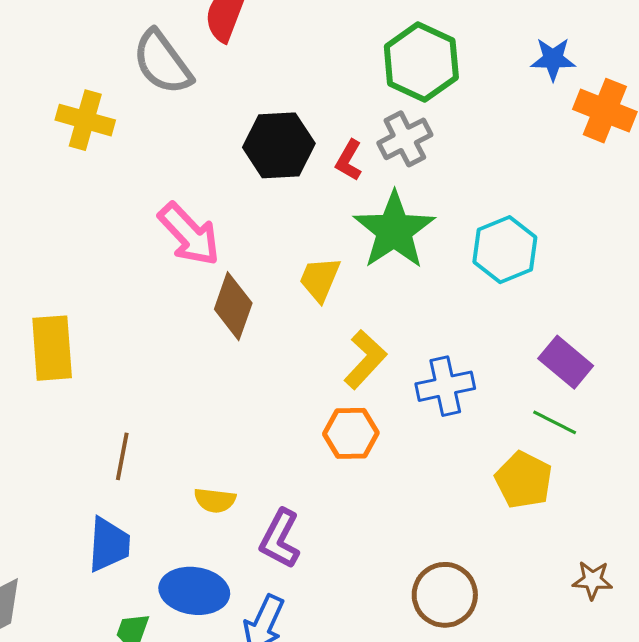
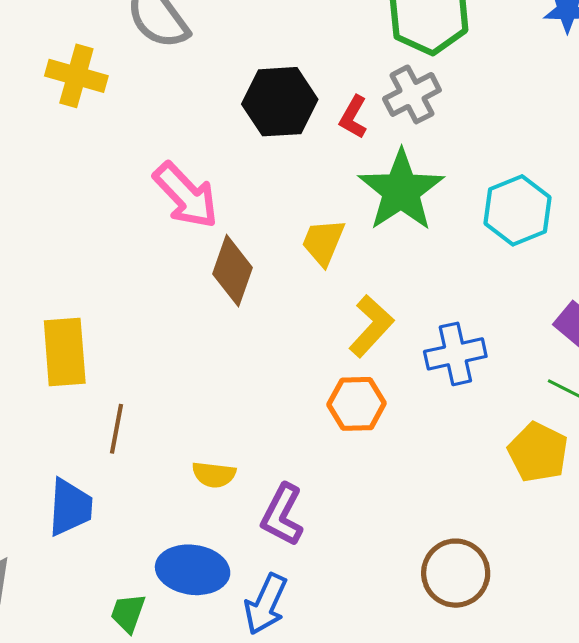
yellow rectangle: (52, 348) -> (65, 352), moved
blue trapezoid: (109, 545) -> (70, 507), moved

